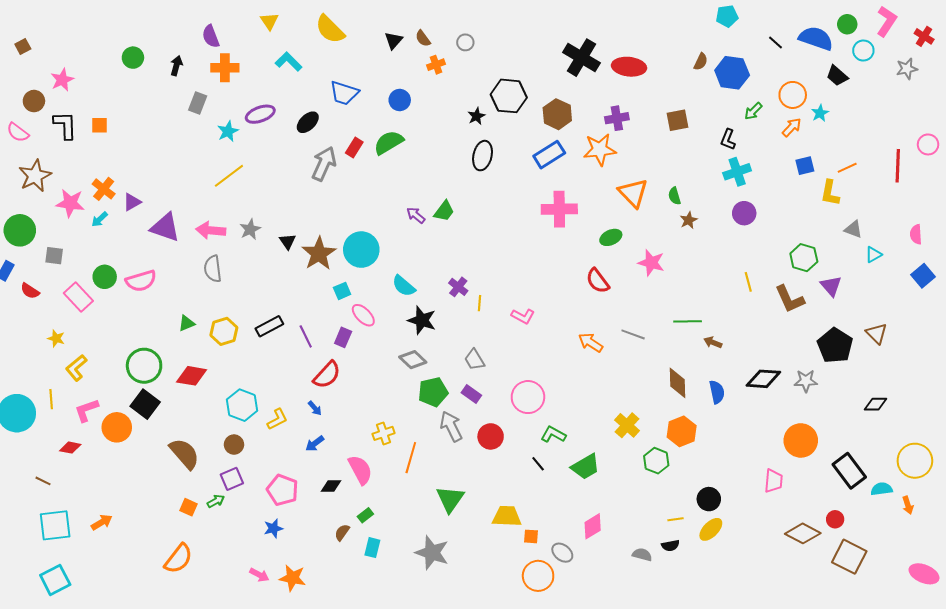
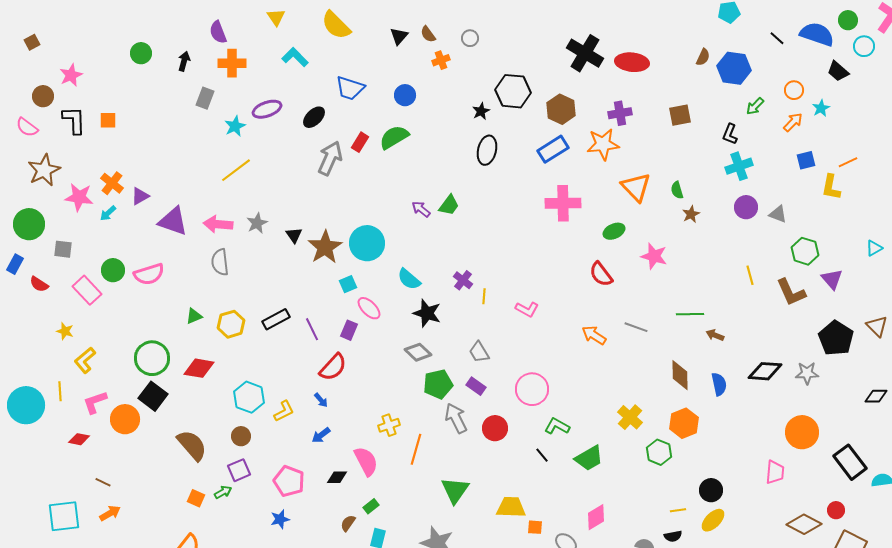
orange circle: (793, 95) -> (794, 90), size x0.7
gray triangle: (853, 229) -> (778, 214), moved
brown line: (43, 481) -> (103, 482), moved

